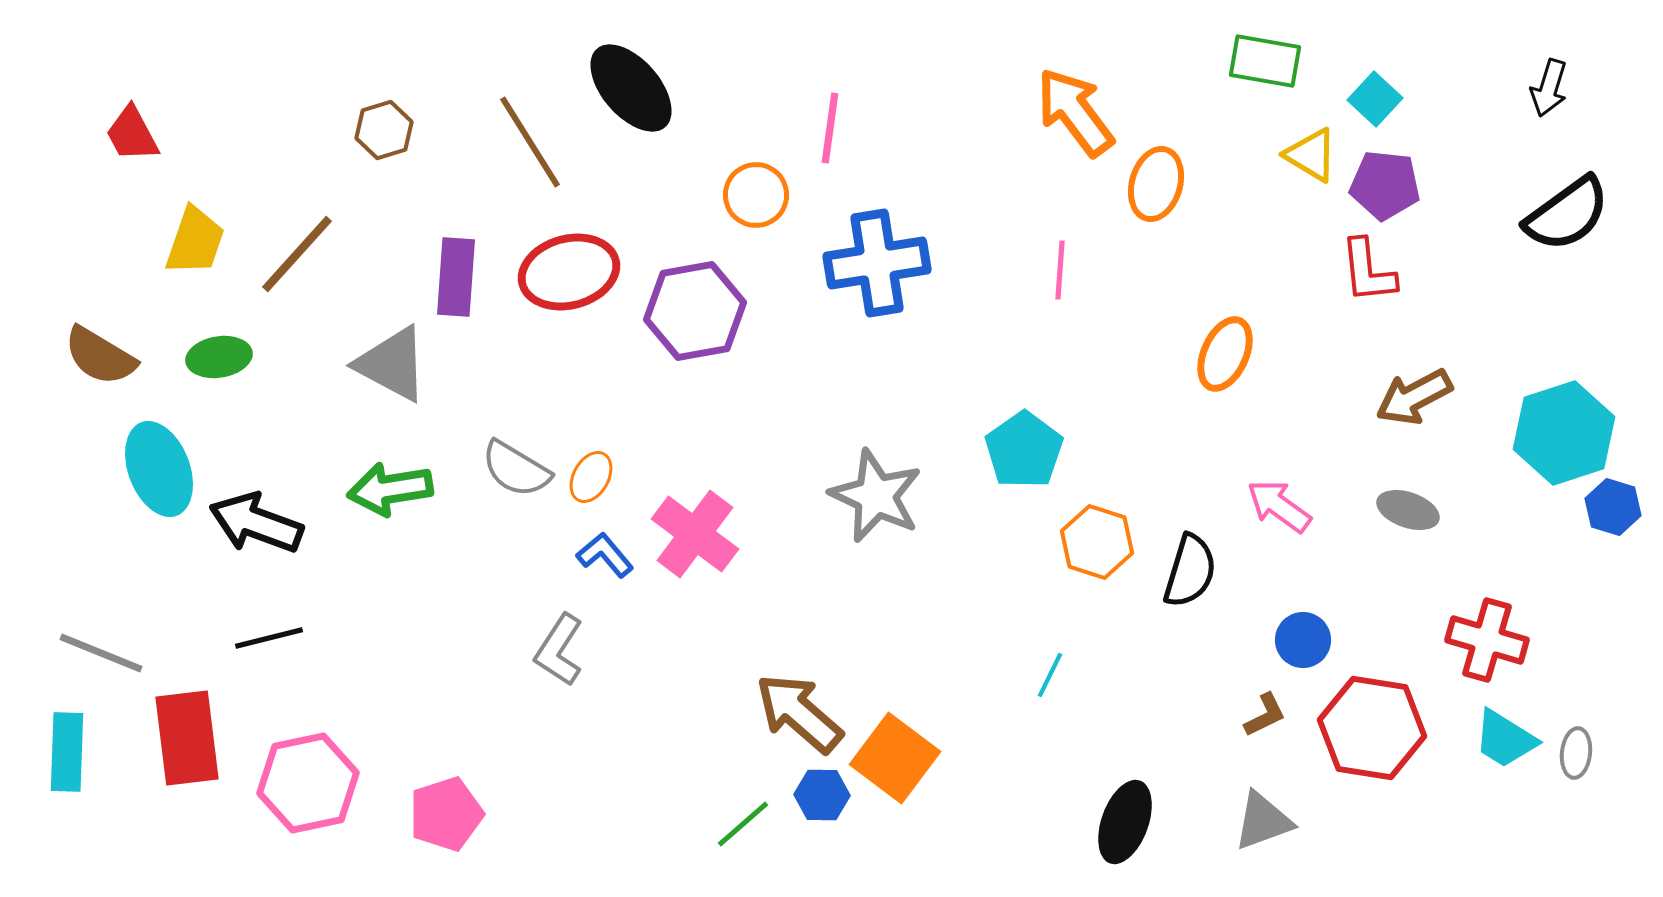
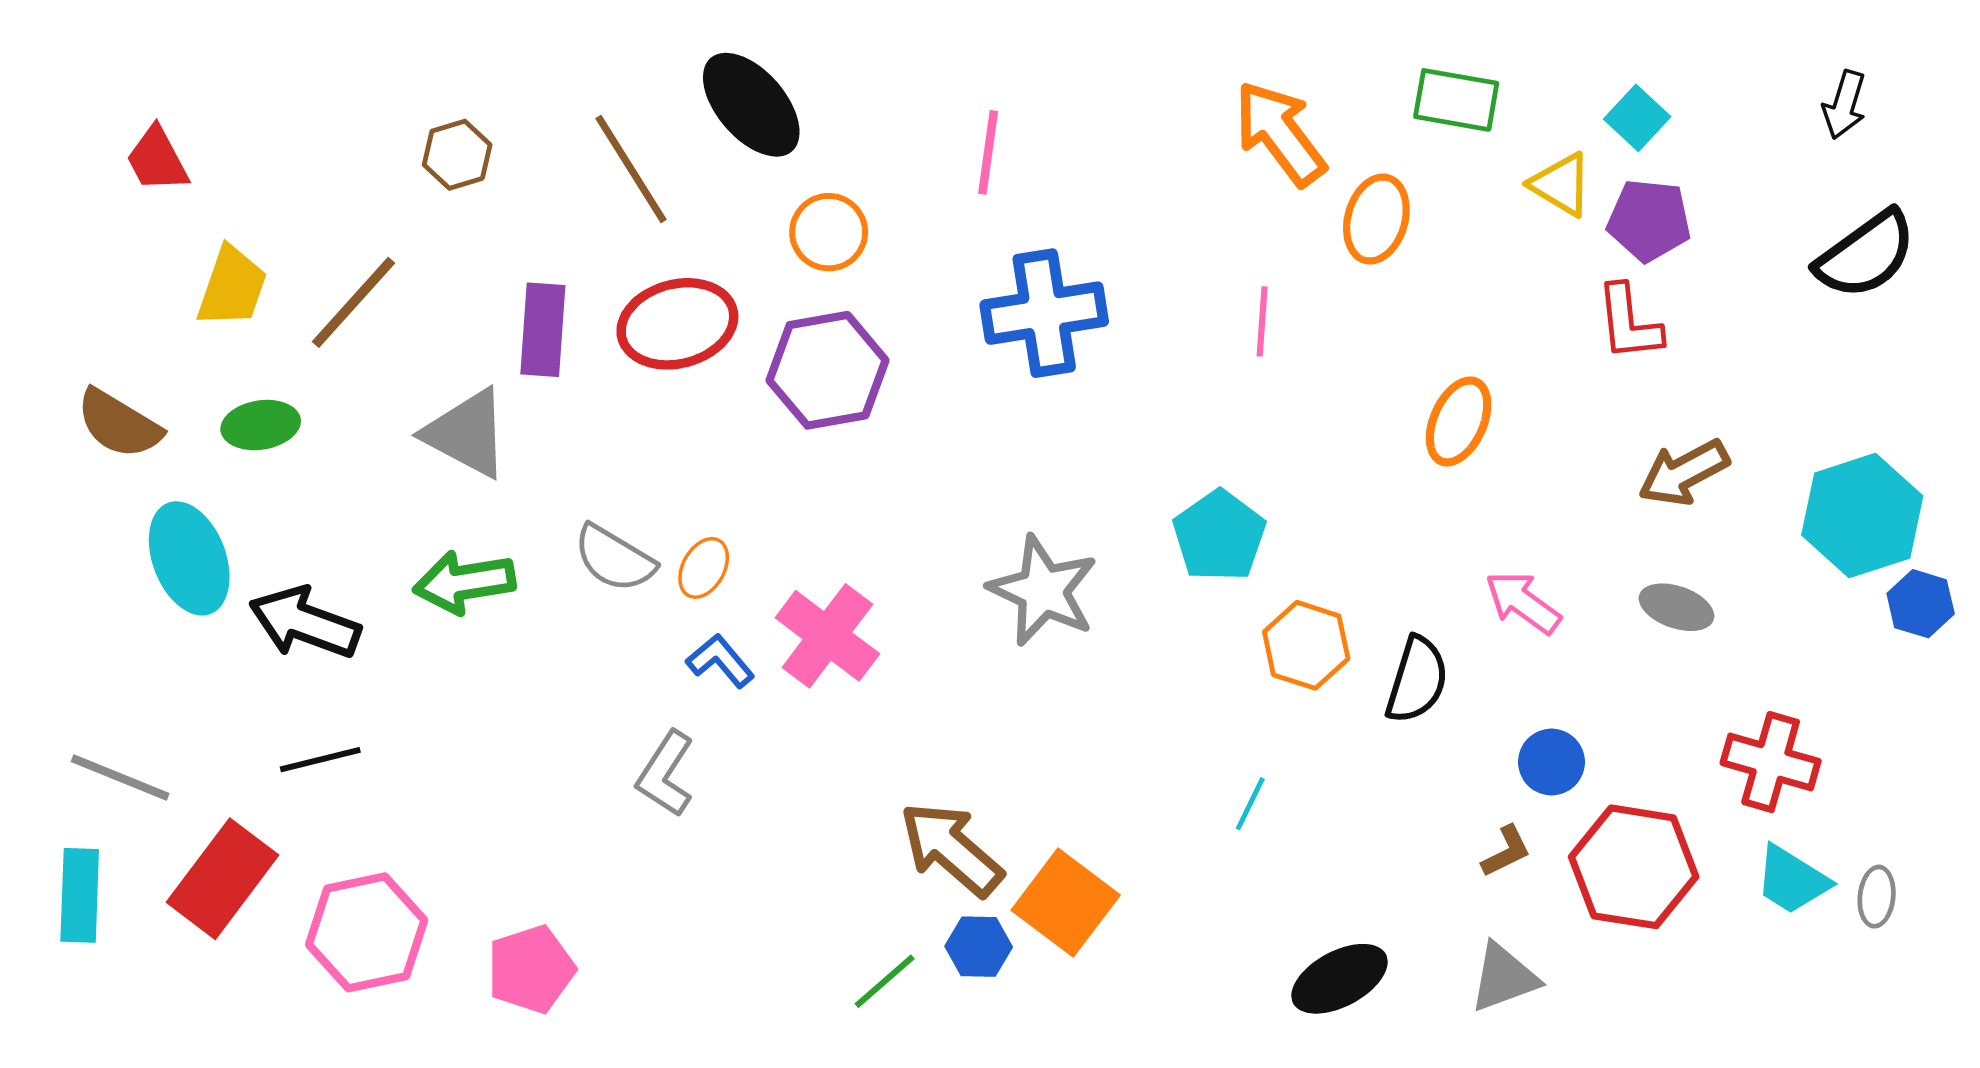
green rectangle: (1265, 61) -> (1456, 100), moved
orange circle: (756, 195) -> (829, 232), moved
red rectangle: (187, 738) -> (223, 879), turned 44
black ellipse: (1125, 822) -> (1339, 979), turned 42

